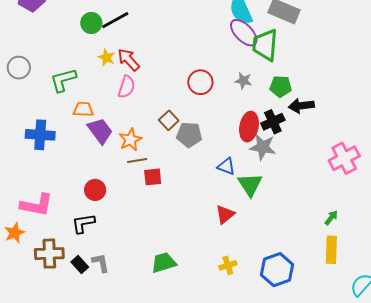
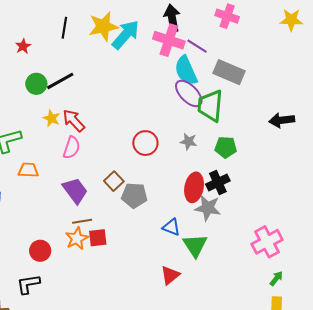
black arrow: (301, 106) -> (282, 120), moved
purple trapezoid: (100, 131) -> (75, 190), moved
orange star: (130, 140) -> (77, 238), moved
pink cross: (344, 158) -> (267, 242), moved

